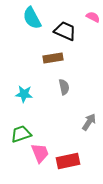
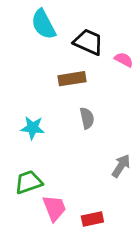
pink semicircle: (93, 17) -> (124, 60), moved
red rectangle: (68, 161) -> (92, 219), size x0.7

